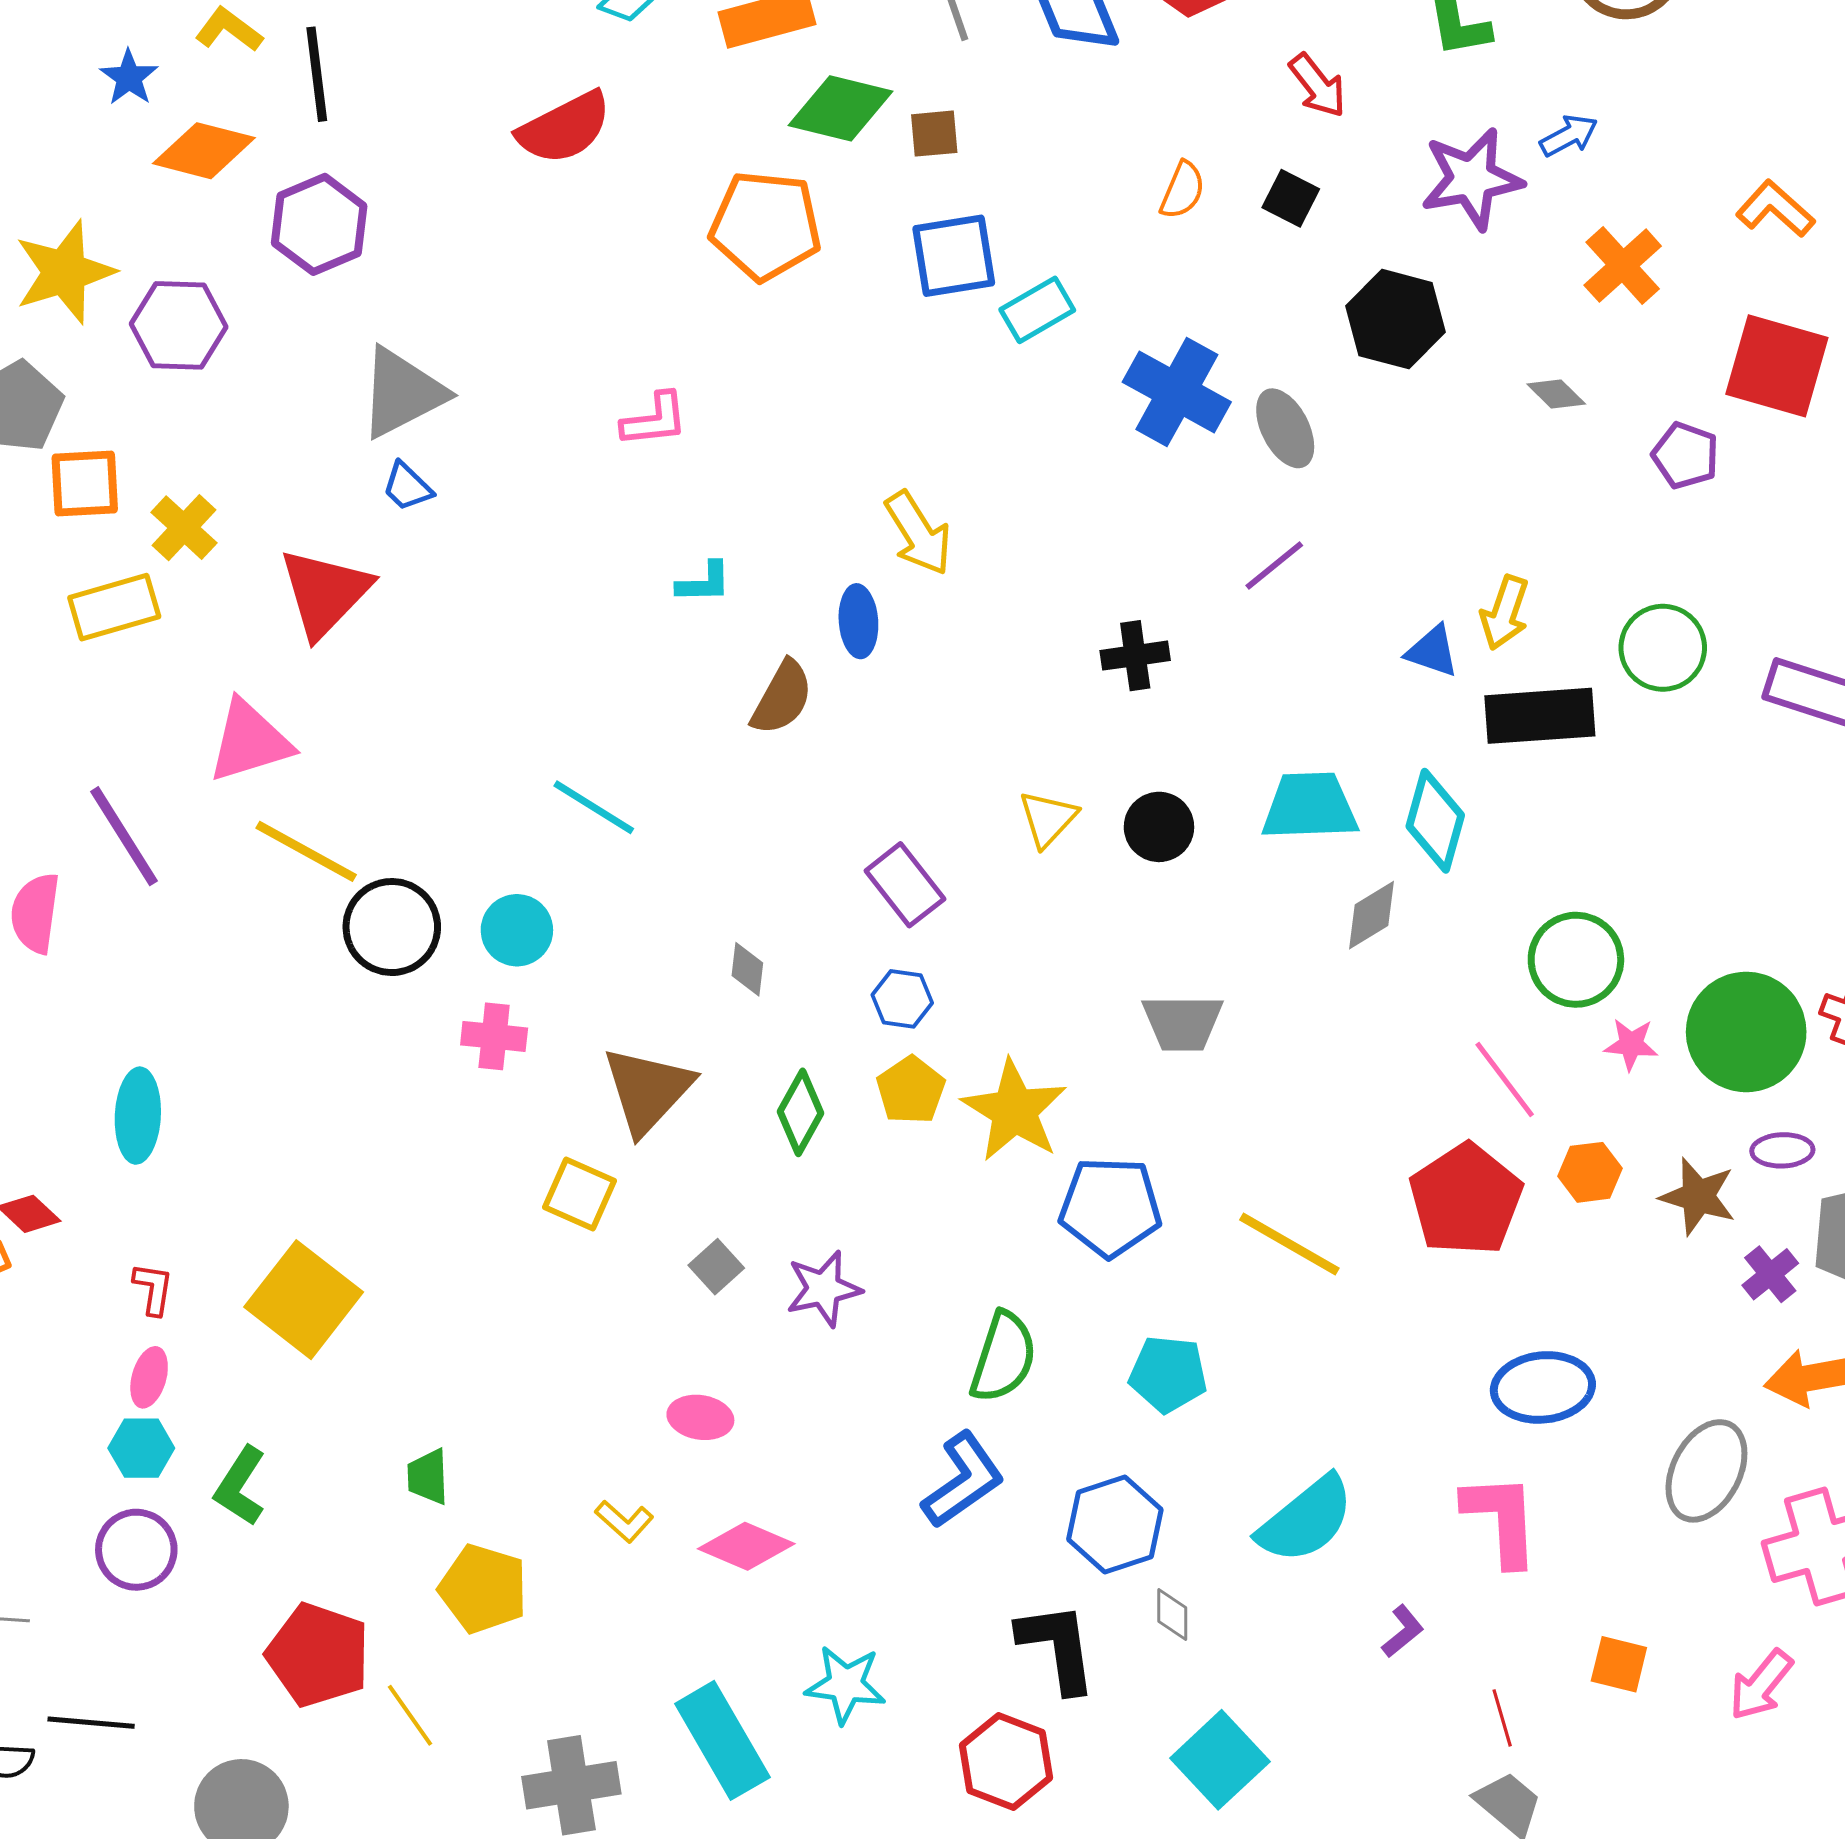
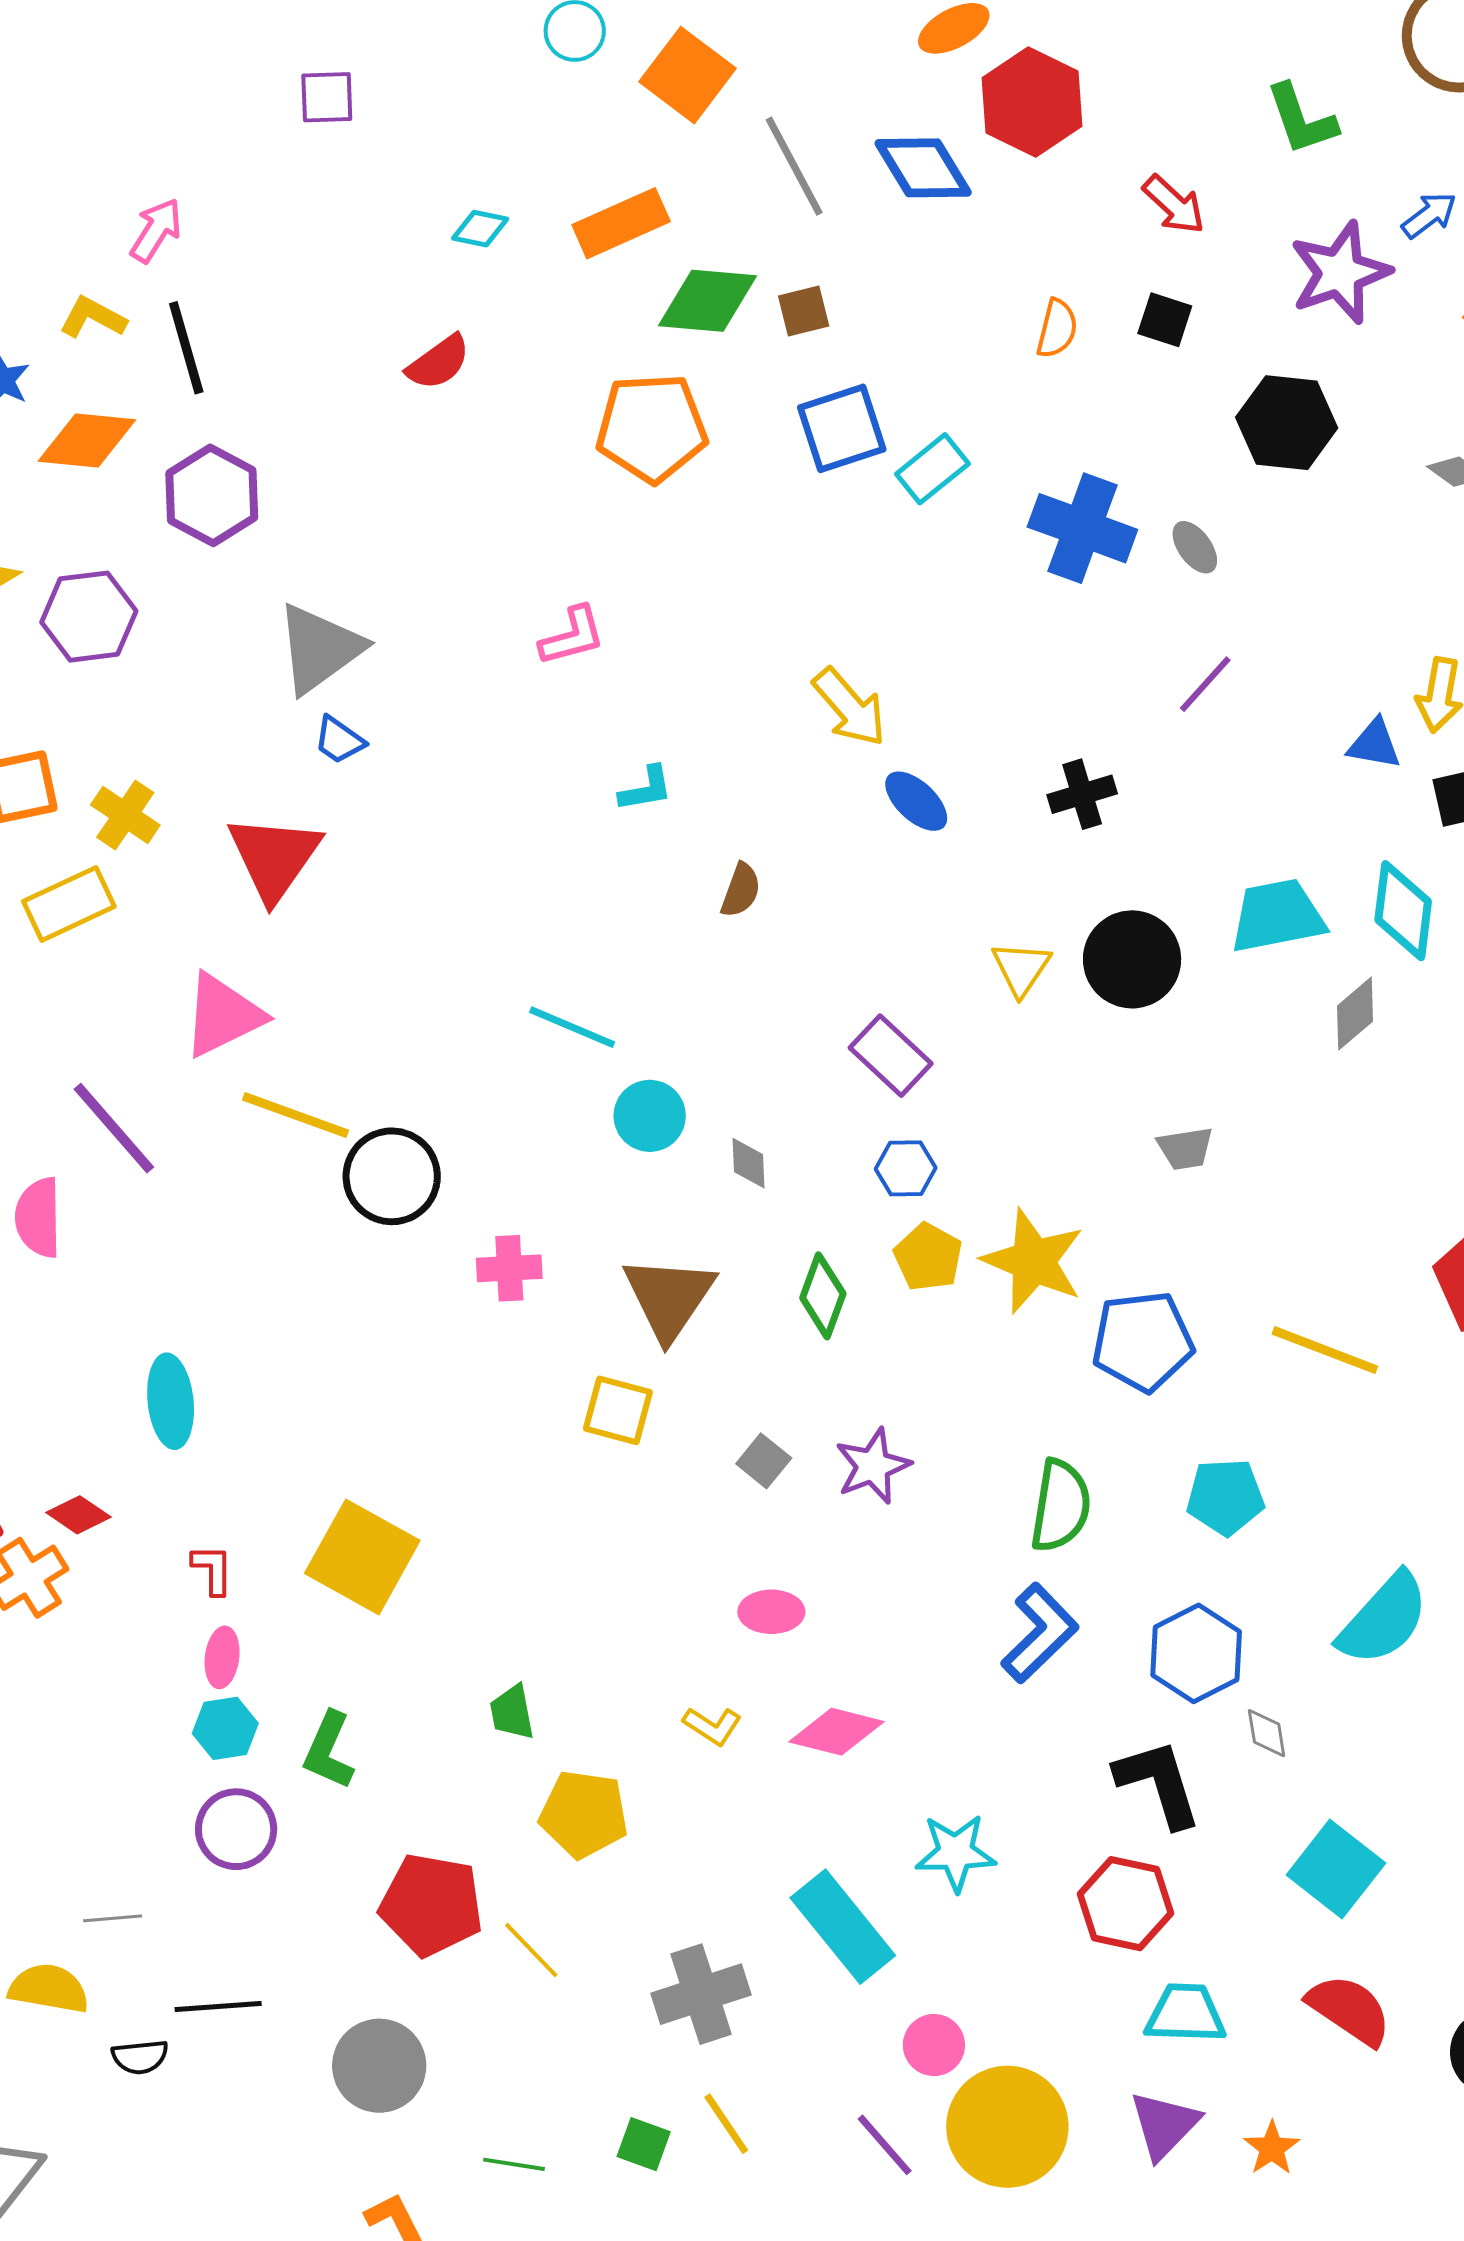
red semicircle: (564, 128) -> (438, 362), size x0.7
gray ellipse: (1285, 428) -> (1195, 547), size x0.7
blue ellipse: (858, 621) -> (916, 801), moved, turned -34
brown semicircle: (782, 698) -> (741, 890), size x0.7
black circle: (1159, 827) -> (1132, 959), size x1.4
cyan circle: (517, 930) -> (650, 1116), moved
gray trapezoid: (1182, 1023) -> (1185, 1148), size x0.7

